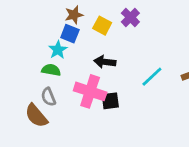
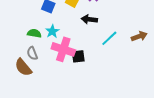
cyan star: (58, 50) -> (52, 31), moved
black arrow: (105, 62) -> (89, 19), moved

